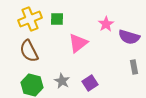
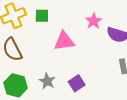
pink triangle: (78, 43) -> (64, 41), turned 30

